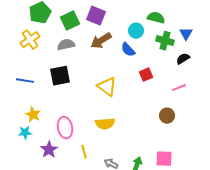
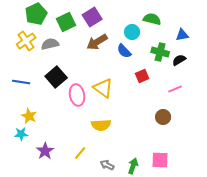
purple square: (96, 16) -> (92, 17), turned 36
blue triangle: (186, 34) -> (182, 35), turned 48
green cross: (165, 41) -> (160, 52), moved
gray semicircle: (66, 45) -> (50, 44), moved
black square: (60, 76) -> (56, 77), turned -30
pink ellipse: (65, 128) -> (77, 95), moved
yellow line: (84, 152) -> (80, 153), turned 56

